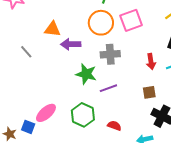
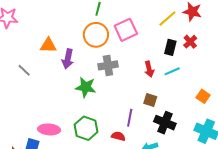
purple arrow: (71, 44) -> (68, 59), turned -72
purple line: (108, 88) -> (130, 118), moved, turned -54
brown square: (149, 92) -> (150, 100), turned 32
pink ellipse: (46, 113) -> (49, 129), turned 50

